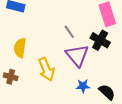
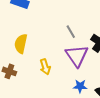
yellow arrow: (46, 69) -> (45, 67), size x0.7

